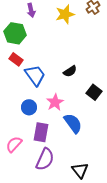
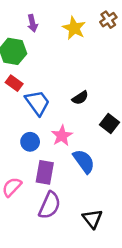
yellow star: (65, 14) -> (74, 28), turned -30

